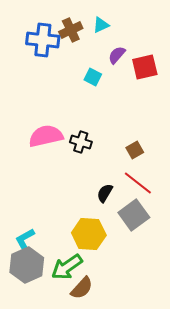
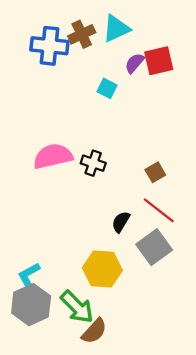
cyan triangle: (101, 25) -> (116, 29), size x1.5
red square: (145, 67) -> (159, 61), moved
green arrow: (67, 267) -> (77, 307), turned -100

